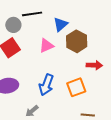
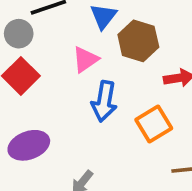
blue arrow: (46, 85) -> (104, 101), moved

